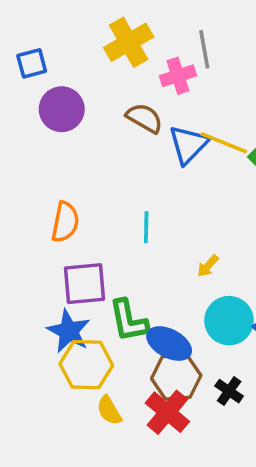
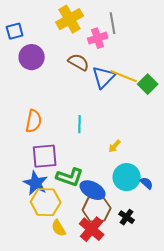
green L-shape: (129, 321) -> (70, 177), turned -60

